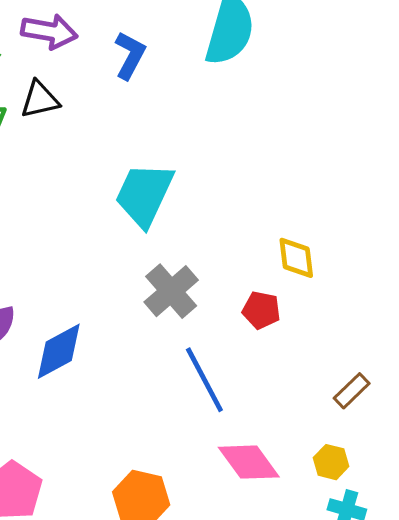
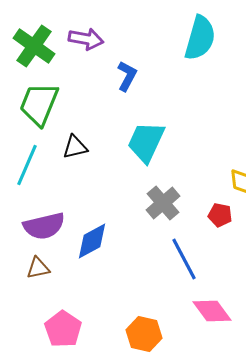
blue L-shape: (130, 55) -> (127, 76), moved
black triangle: (40, 100) -> (75, 147), moved

